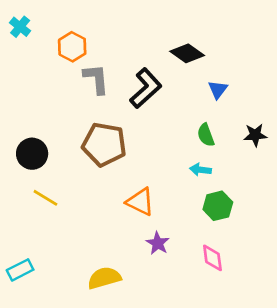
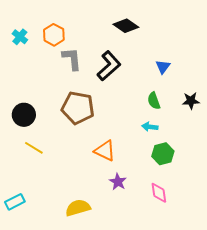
cyan cross: (20, 27) -> (20, 37), moved
black diamond: (187, 53) -> (126, 26), moved

